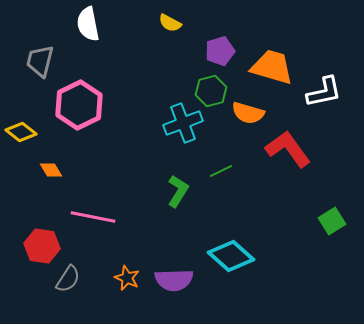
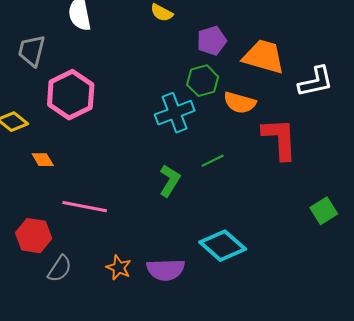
red L-shape: (288, 149) -> (280, 139), turned 33

